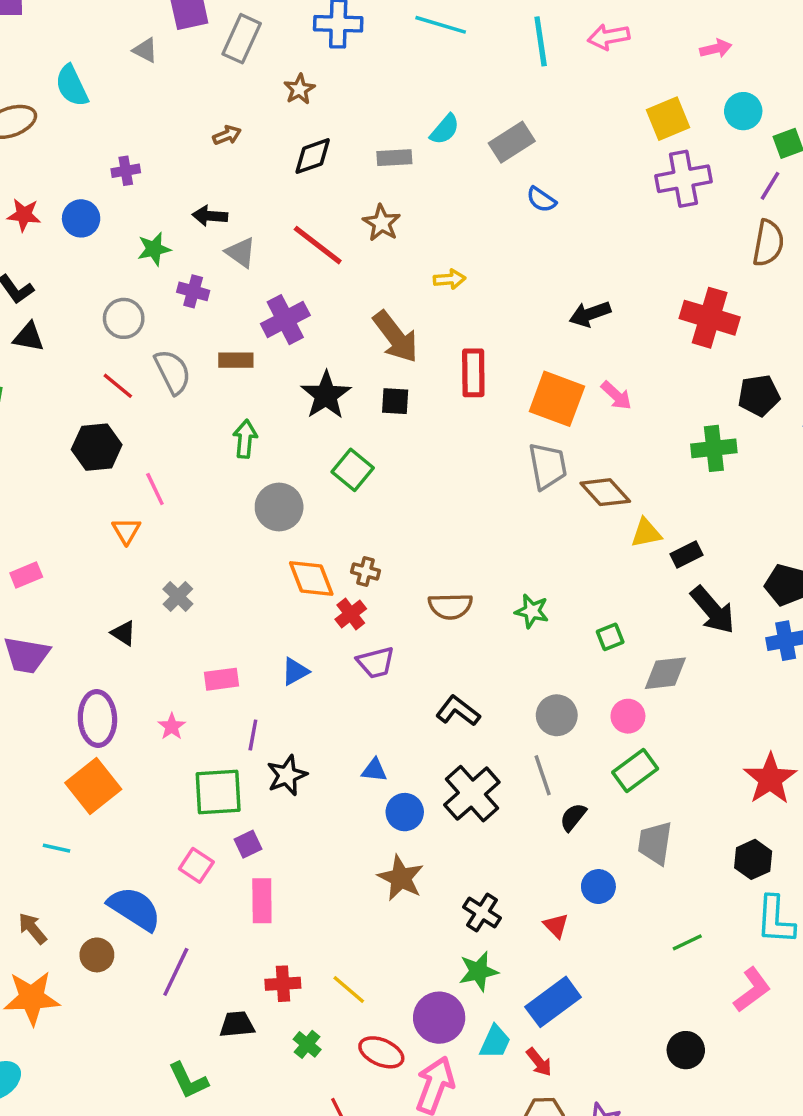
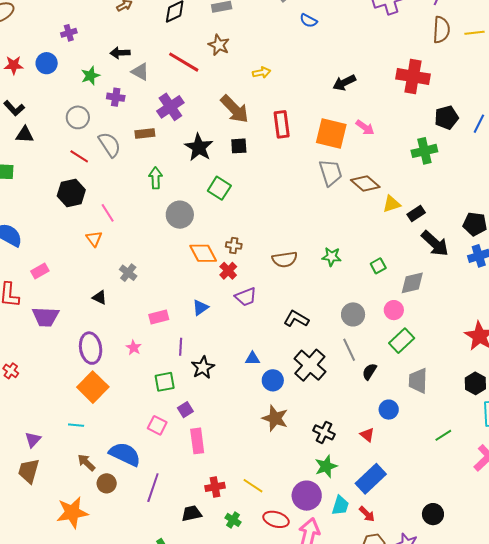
green square: (218, 792) -> (165, 382), size x0.7
brown arrow: (32, 928) -> (86, 463), moved
black circle: (686, 1050) -> (433, 514), moved

